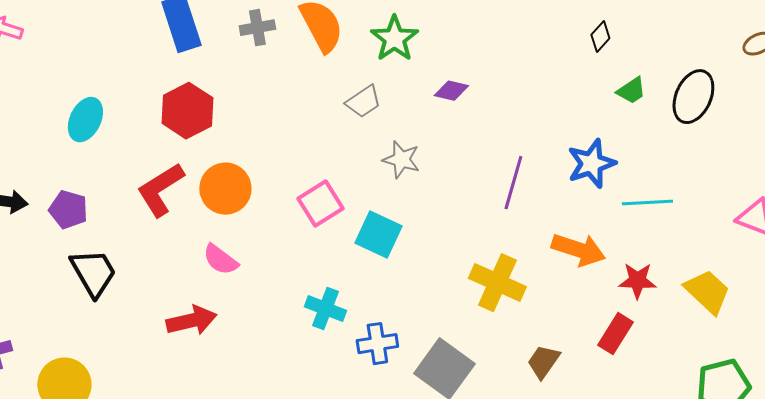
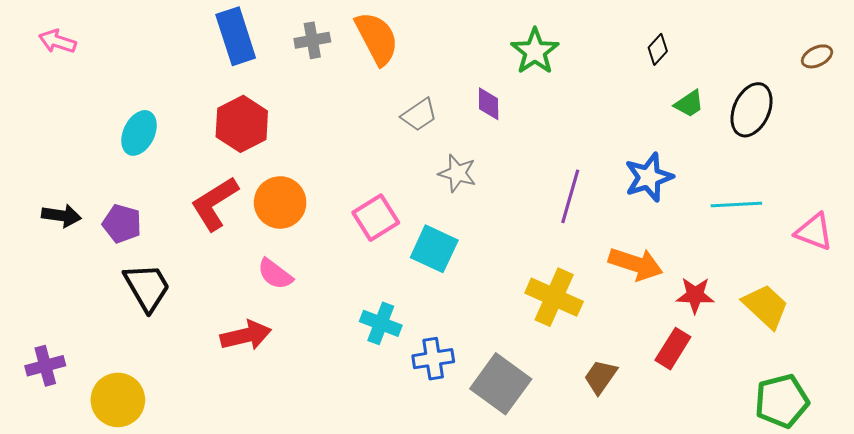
green star: (394, 39) -> (535, 51), moved
purple diamond: (451, 91) -> (489, 104), moved, turned 76
cyan line: (647, 203) -> (736, 204), moved

